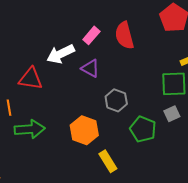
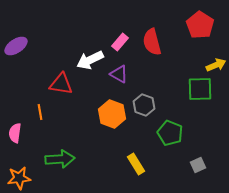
gray square: (172, 114) -> (198, 165), moved
green arrow: (30, 129) -> (60, 159), moved
orange hexagon: (84, 130) -> (112, 114), moved

